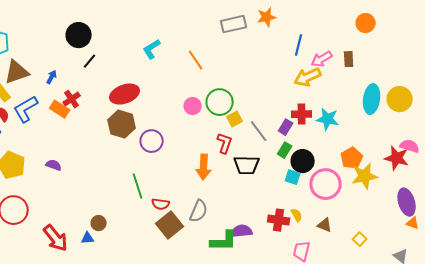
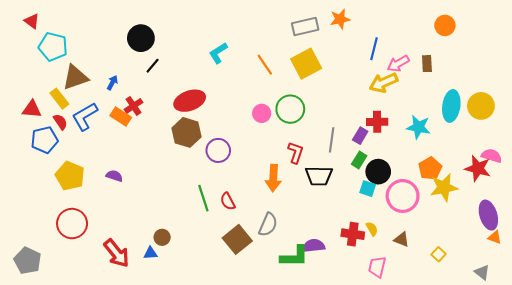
yellow square: (235, 119) -> (306, 64), moved, size x1.8
cyan star: (328, 119) -> (418, 127), moved
gray line: (259, 131) -> (332, 140), turned 45
red semicircle: (161, 204) -> (228, 201), moved, turned 54

